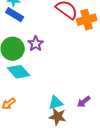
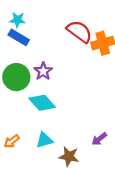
cyan diamond: (19, 72) -> (42, 103), moved
cyan triangle: (56, 103) -> (44, 140), moved

